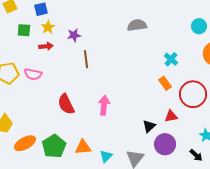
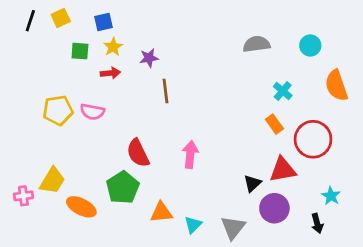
gray semicircle: (137, 25) -> (256, 44), moved
cyan circle: (199, 26) -> (310, 46), moved
red triangle: (171, 116) -> (283, 170), size x1.5
orange ellipse: (25, 143) -> (81, 207), turned 55
green pentagon: (54, 146) -> (123, 188), moved
black arrow: (196, 155) -> (317, 223), turned 32

